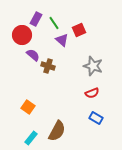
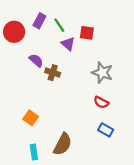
red square: (79, 30) -> (87, 33), turned 32
red circle: (22, 35) -> (14, 32), moved
red semicircle: (92, 93) -> (101, 102), turned 48
cyan rectangle: (31, 138) -> (34, 152), turned -48

